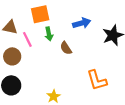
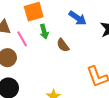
blue arrow: (82, 23) -> (78, 18), turned 54

